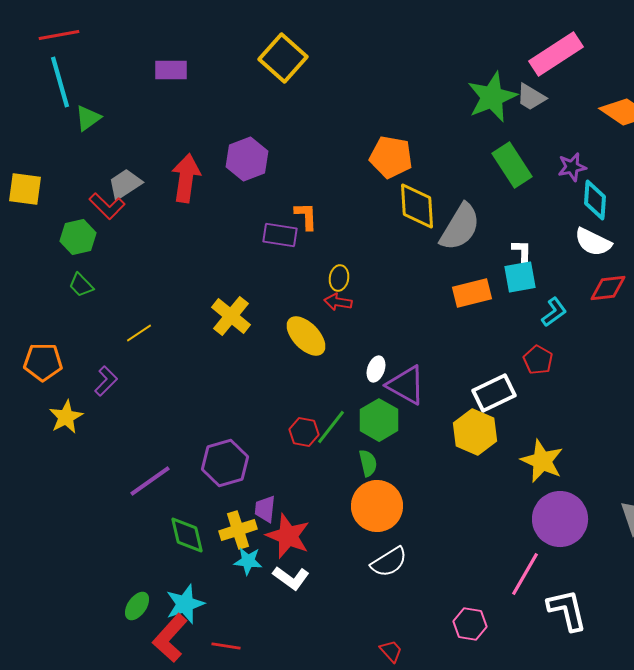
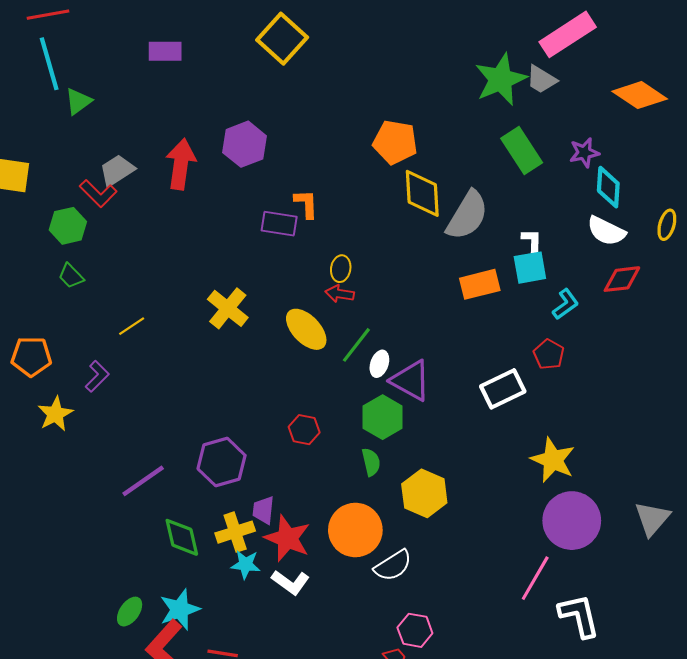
green line: (331, 427) -> (356, 345), moved
yellow hexagon: (475, 432) -> (424, 493), moved
orange circle: (377, 506) -> (355, 530), moved
pink hexagon: (470, 624) -> (415, 630), moved

